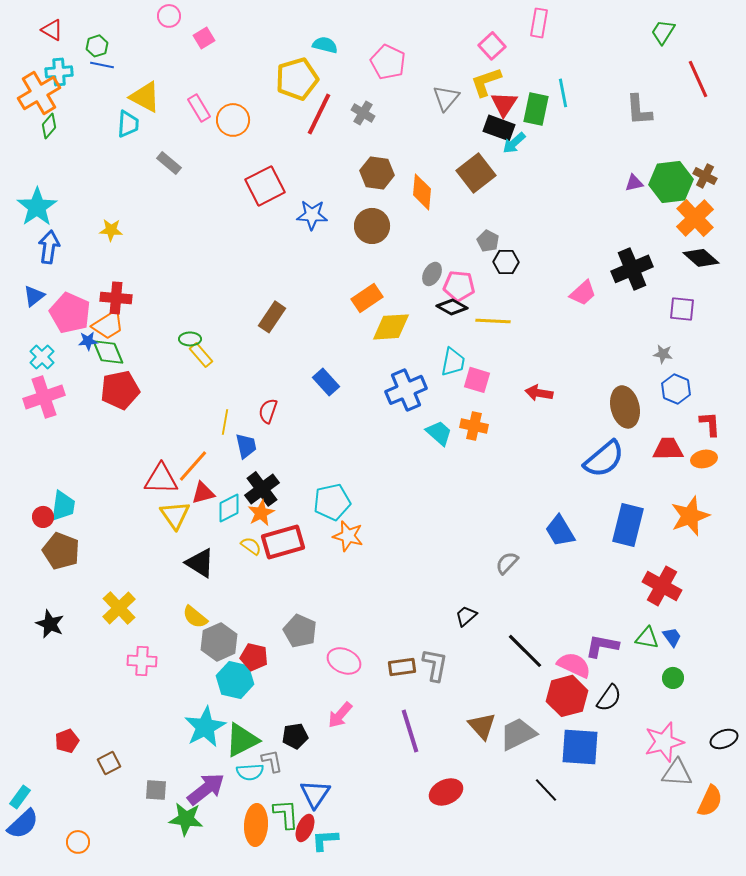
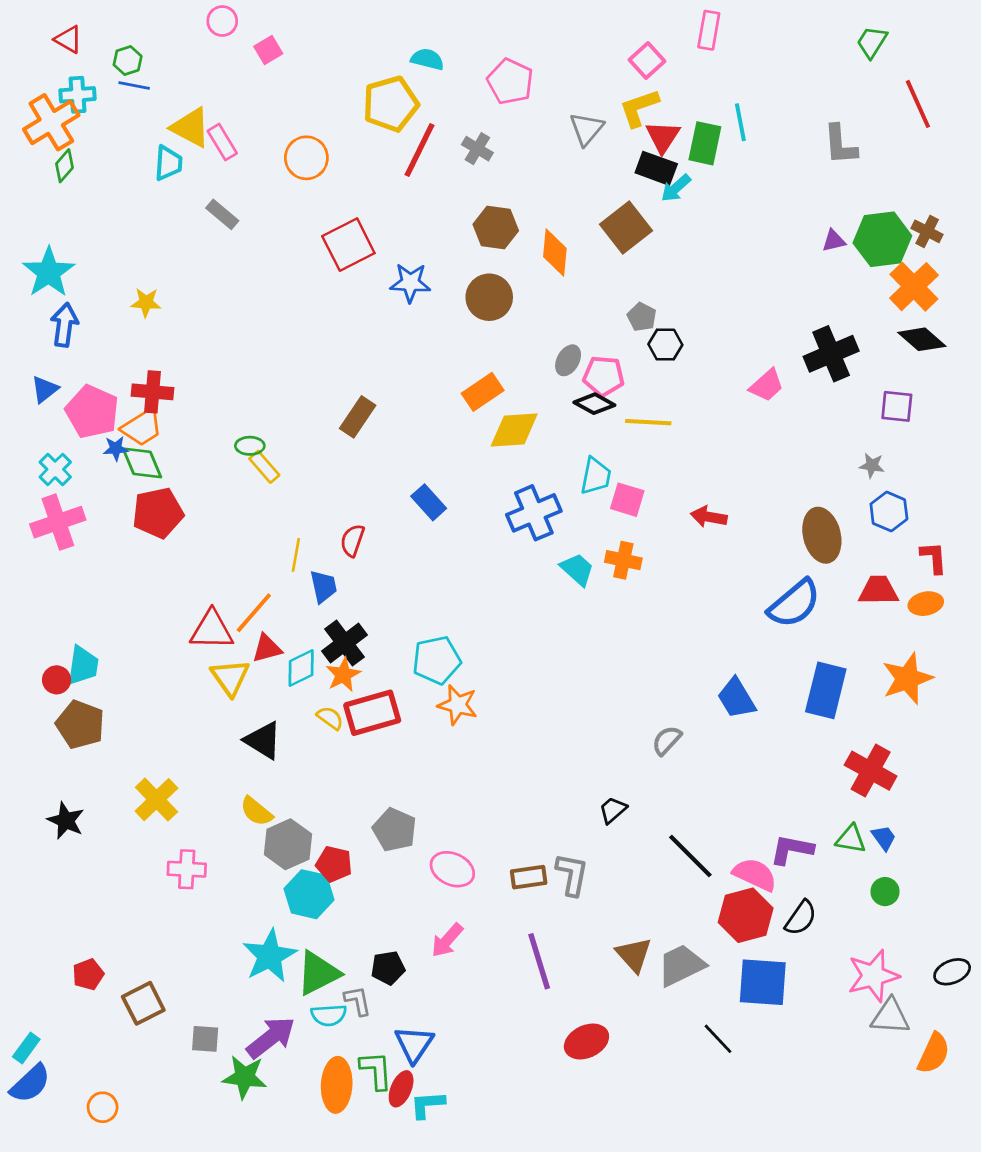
pink rectangle: (199, 108) -> (222, 142), moved
brown square: (109, 763) -> (143, 1003), size x1.4

